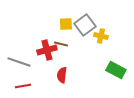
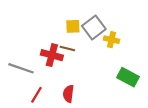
red cross: (47, 50) -> (52, 55), turned 30
red semicircle: (62, 75) -> (68, 94), moved
red line: (23, 86) -> (36, 95), moved, turned -49

